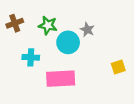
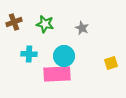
cyan circle: (68, 42) -> (64, 56), moved

